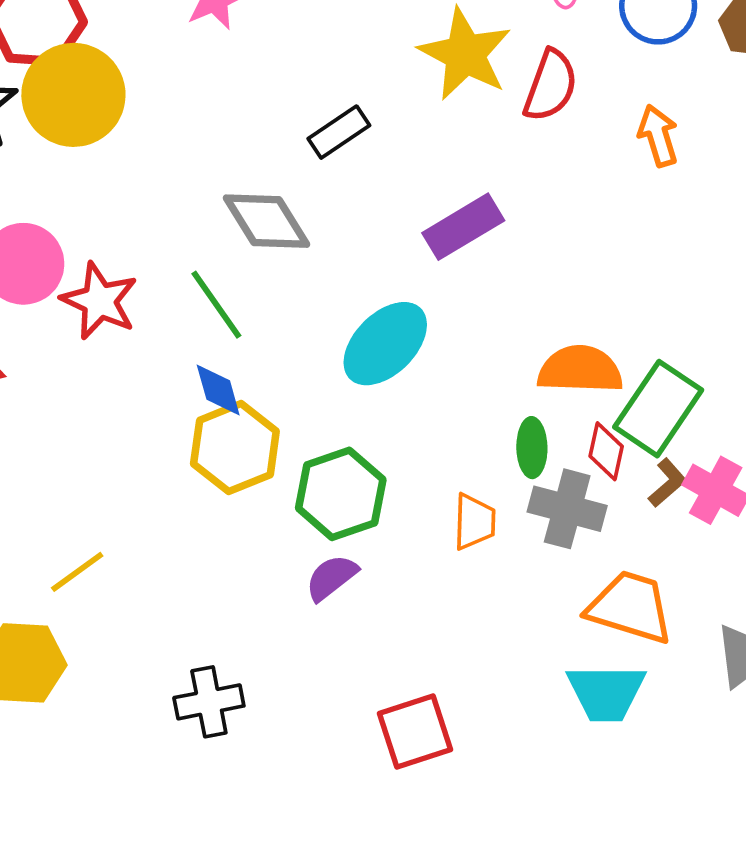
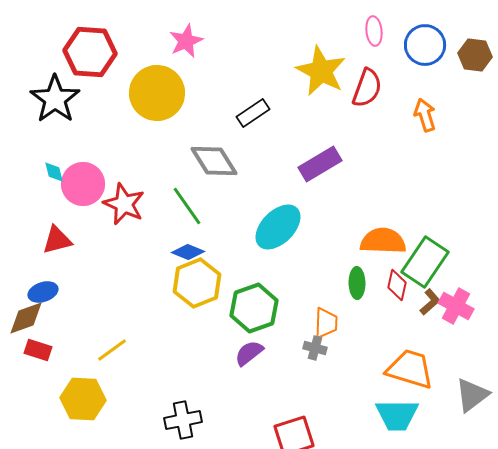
yellow circle: (73, 95) -> (157, 93), moved
blue diamond: (218, 390) -> (188, 252), turned -52
gray cross: (567, 509) -> (315, 348), moved, size x0.6

